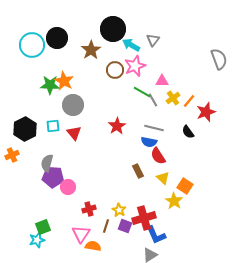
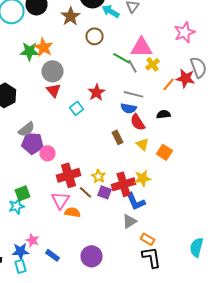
gray semicircle: (219, 59) -> (198, 67), moved
pink star: (135, 66) -> (184, 32), moved
pink triangle: (162, 81) -> (142, 47), size x1.6
orange line: (189, 101) -> (168, 84), moved
red star: (206, 112) -> (186, 78), turned 30
cyan square: (53, 126) -> (76, 108), moved, turned -32
black semicircle: (188, 132) -> (164, 114), moved, turned 120
red triangle: (74, 133) -> (54, 90), moved
gray semicircle: (47, 163) -> (26, 129), turned -144
yellow star: (174, 201) -> (142, 178), moved, turned 30
red cross: (89, 209) -> (68, 175), size x1.6
brown line: (106, 226) -> (86, 192), turned -64

